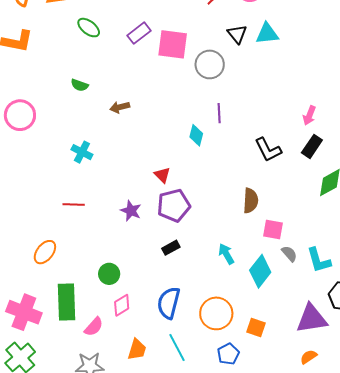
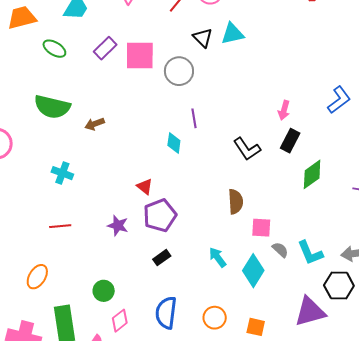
green semicircle: (80, 85) -> (52, 107), size x2.0
orange circle: (216, 313) -> (215, 318), size x0.7

